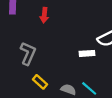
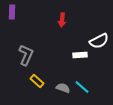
red arrow: (44, 15) -> (62, 20), moved

